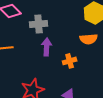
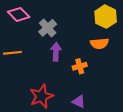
gray cross: (39, 24) -> (48, 28), turned -36

